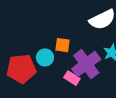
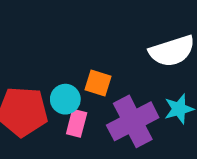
pink rectangle: (72, 78) -> (77, 123), moved, turned 63

